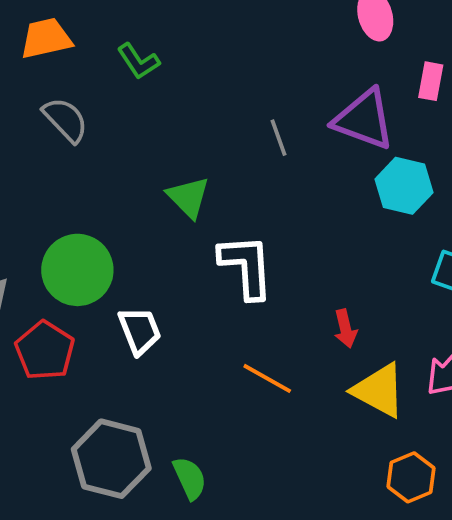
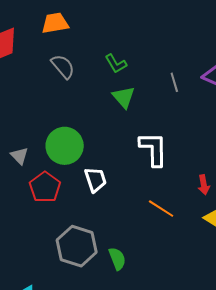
green L-shape: (138, 61) -> (116, 64), moved
green triangle: (188, 197) -> (124, 97), moved

